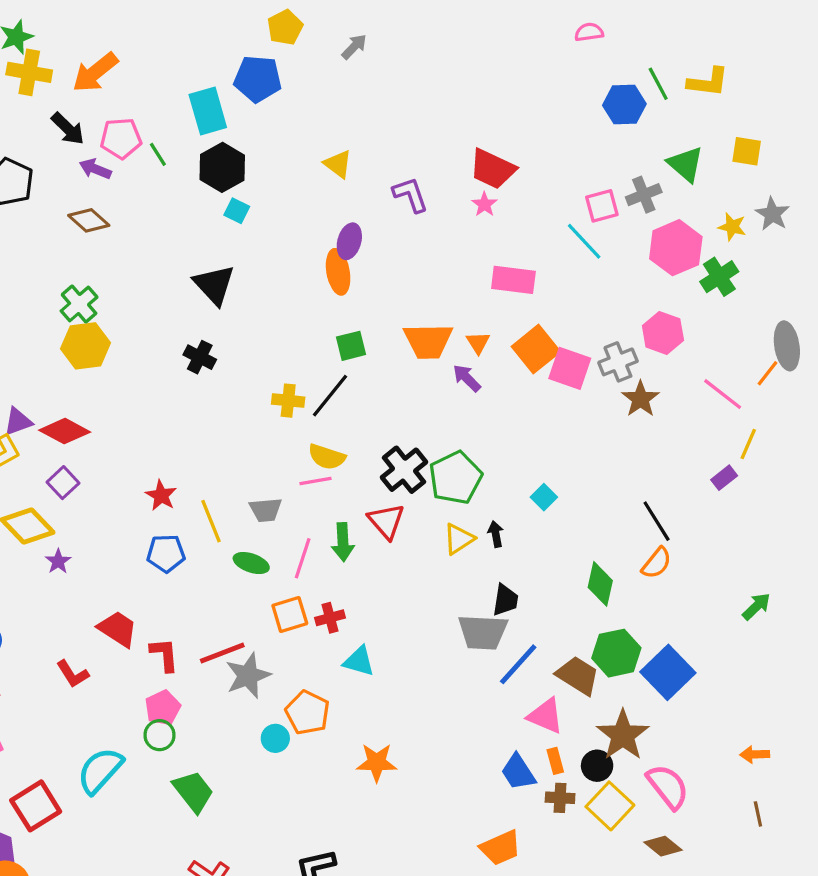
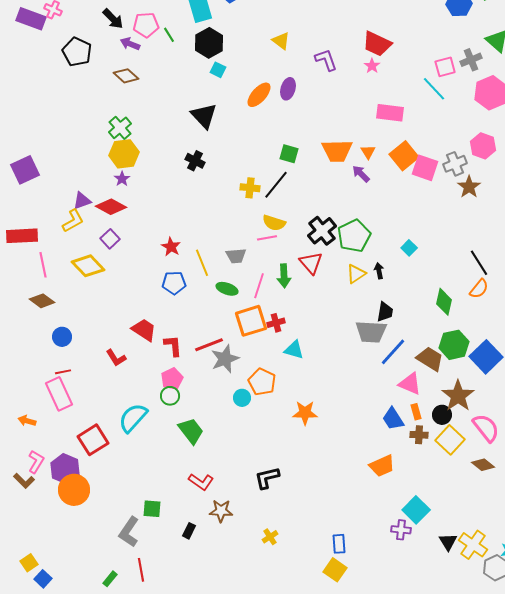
orange ellipse: (338, 272) -> (259, 95), moved, turned 52
green square: (351, 346) -> (289, 154), turned 30
purple star: (58, 561) -> (122, 179), moved
orange square: (290, 614) -> (251, 321), size x1.4

